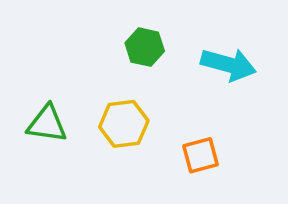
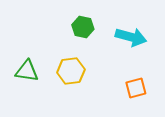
orange square: (201, 155) -> (136, 88), moved

